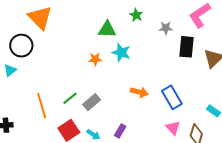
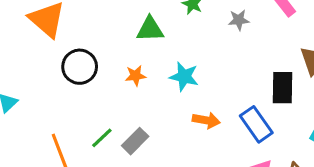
black circle: (21, 46) -> (80, 67), moved
black rectangle: (187, 47) -> (282, 88), moved
cyan star: (121, 52) -> (184, 77), moved

